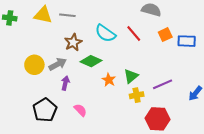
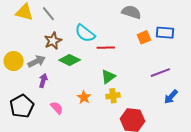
gray line: (67, 15) -> (48, 14), turned 42
red line: (134, 33) -> (106, 48), moved, turned -54
blue rectangle: (187, 41) -> (165, 33), moved
orange star: (109, 80) -> (84, 97), moved
purple line: (163, 84) -> (160, 73), moved

